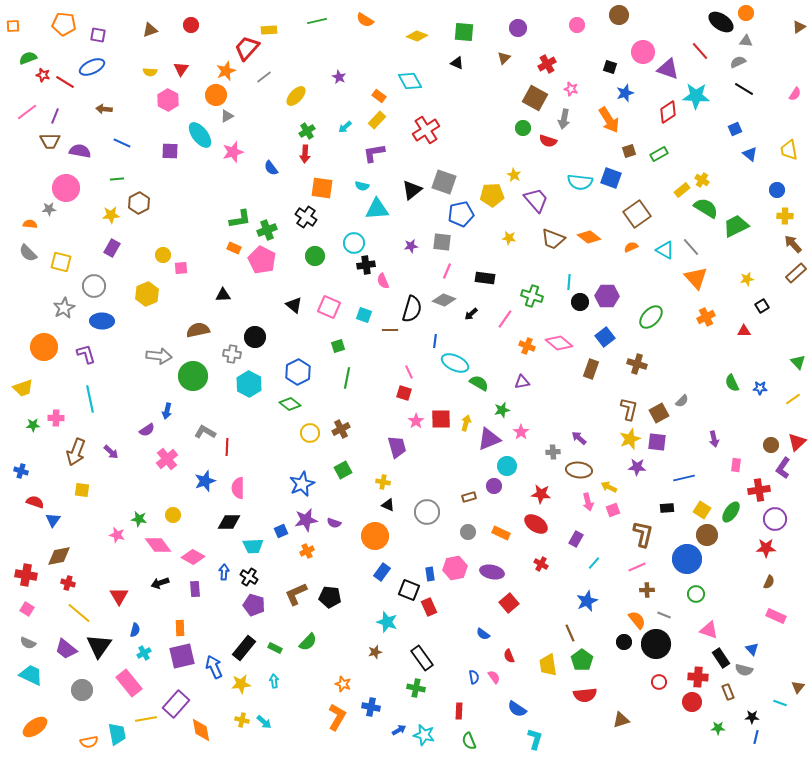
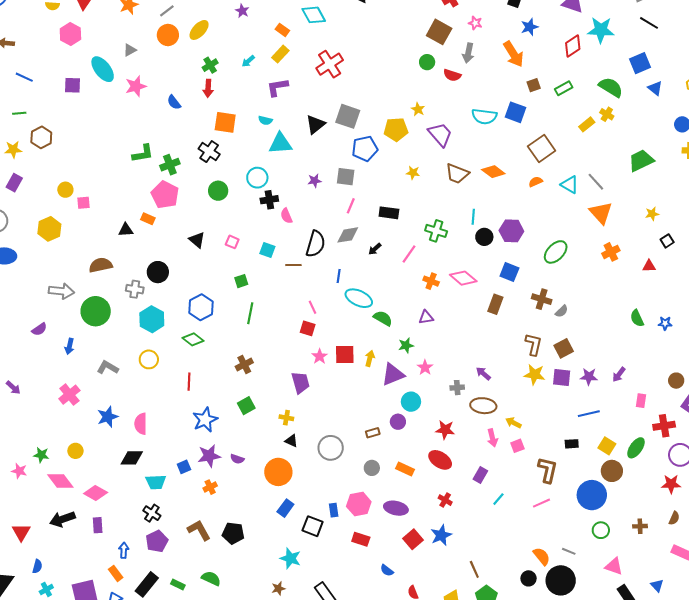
orange circle: (216, 95) -> (168, 35), moved
blue square: (735, 129) -> (640, 63), size x1.5
green semicircle: (706, 208) -> (611, 87), moved
orange rectangle: (234, 248) -> (148, 219), moved
gray diamond: (444, 300) -> (348, 235), turned -30
pink square: (329, 307) -> (232, 242), size x0.6
blue square: (605, 337) -> (509, 272), turned -30
gray semicircle: (682, 401) -> (562, 311), moved
purple semicircle: (147, 430) -> (39, 329), moved
yellow circle: (310, 433) -> (149, 359), moved
yellow star: (630, 439) -> (535, 375), turned 30
purple arrow: (714, 439) -> (619, 375), turned 49
red line: (227, 447) -> (189, 382), moved
purple star: (637, 467) -> (589, 377), moved
blue arrow: (224, 572) -> (124, 550), moved
black arrow: (160, 583) -> (62, 519), size x1.4
brown cross: (647, 590) -> (640, 526), moved
brown L-shape: (296, 594) -> (199, 530), turned 85
blue star: (587, 601) -> (441, 535), moved
purple pentagon: (254, 605) -> (157, 541), turned 30
red rectangle: (429, 607) -> (361, 539), moved, turned -48
orange rectangle: (180, 628) -> (116, 573), moved, turned -35
green semicircle: (308, 642) -> (211, 578), turned -108

